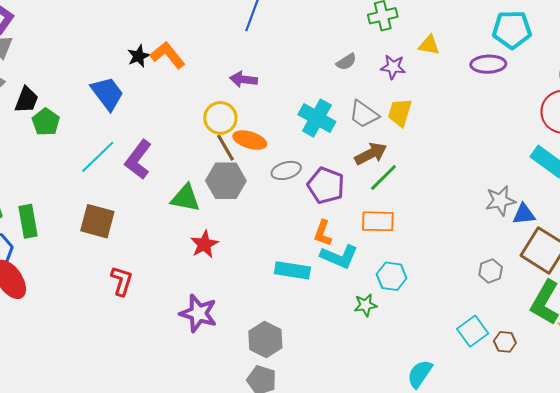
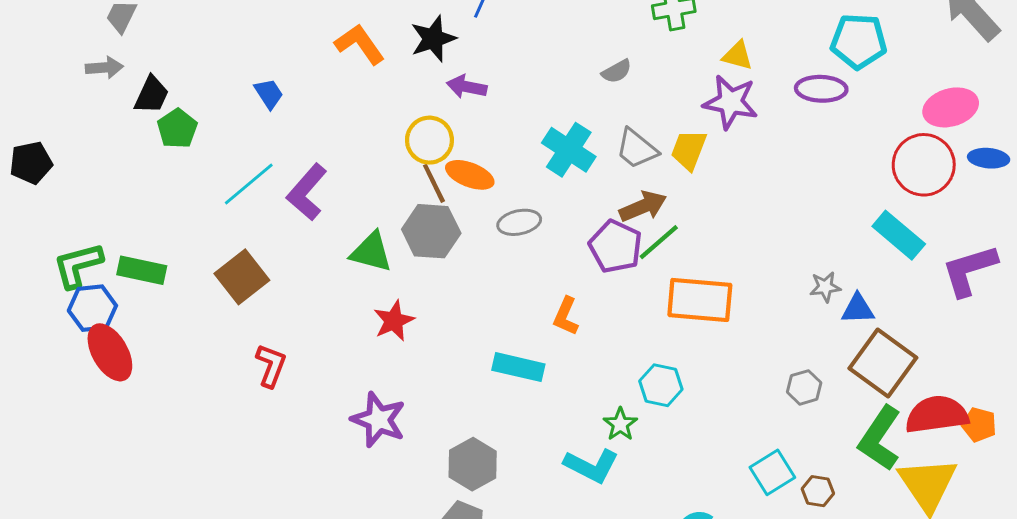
black star: (139, 56) -> (433, 39), moved, size x1.4
purple star: (393, 67) -> (731, 102), moved, size x1.5
blue trapezoid: (107, 93) -> (269, 94), size x0.6
purple pentagon: (326, 185) -> (615, 246), moved
gray star: (500, 201) -> (825, 287), size x0.7
green rectangle: (28, 221) -> (142, 270), turned -72
brown square: (97, 221) -> (242, 277), turned 33
orange rectangle: (378, 221) -> (700, 300), moved, size x1.4
cyan L-shape: (339, 256) -> (591, 466), moved
green star: (365, 305) -> (620, 424), turned -30

